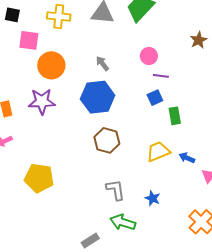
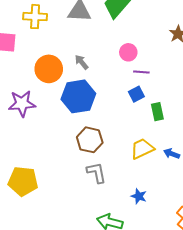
orange circle: (51, 65) -> (49, 69), moved
gray L-shape: (116, 190) -> (96, 173), moved

